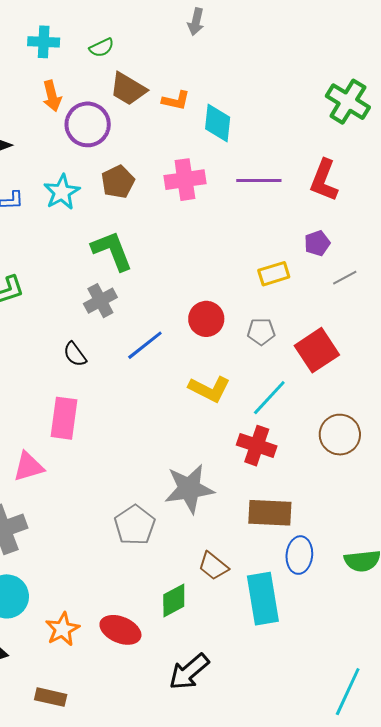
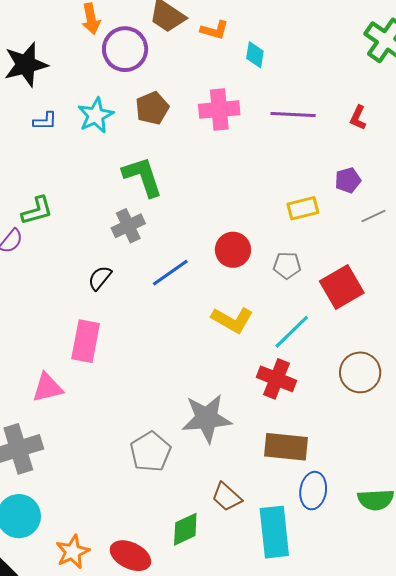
cyan diamond: (218, 123) -> (255, 55), size x0.7
red L-shape: (324, 180) -> (358, 118), size x0.6
black semicircle: (75, 354) -> (100, 278), turned 72

